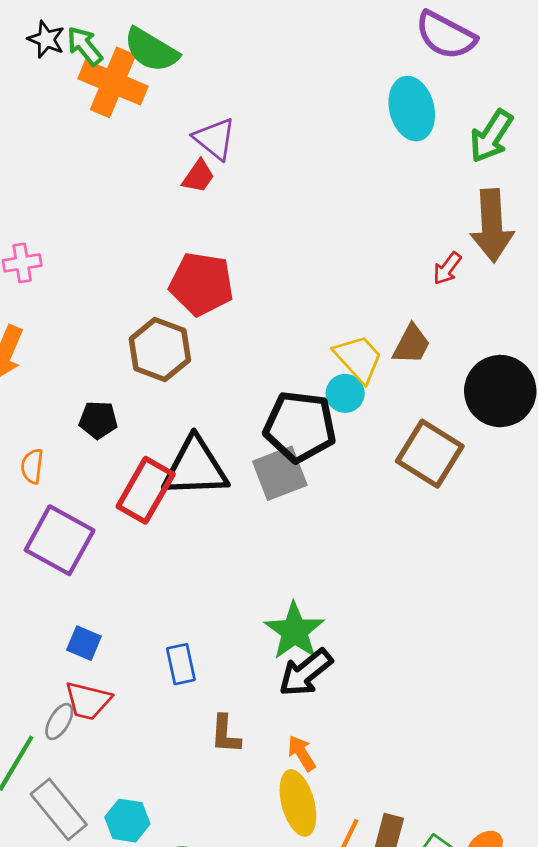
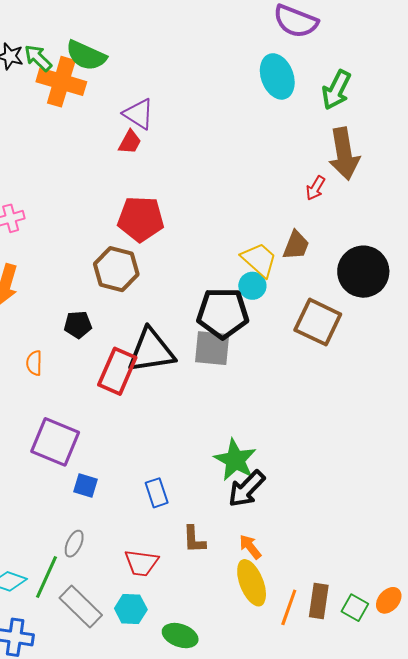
gray square: (280, 473) -> (212, 348), turned 33
purple square: (60, 540) -> (55, 442), moved
red trapezoid: (88, 701) -> (141, 563), moved

